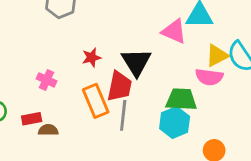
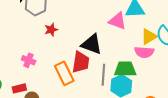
red star: (91, 58) -> (51, 30), moved
black triangle: (136, 62) -> (92, 44), turned -35
gray line: (123, 115) -> (103, 75), moved

